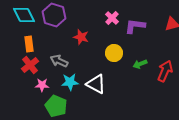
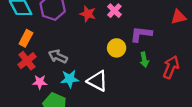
purple L-shape: (135, 26) -> (141, 34), moved
red star: (81, 37) -> (88, 14), moved
orange rectangle: (29, 44) -> (26, 38), turned 35
green arrow: (140, 64) -> (144, 60), turned -80

